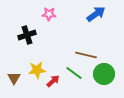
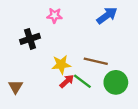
yellow star: (37, 70) -> (61, 65), moved
red arrow: (53, 81) -> (67, 81), moved

